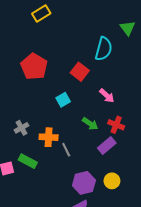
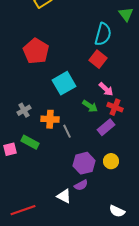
red square: (80, 72) -> (98, 59), moved
pink arrow: (107, 96) -> (106, 89), moved
cyan square: (63, 100) -> (64, 83), size x1.6

